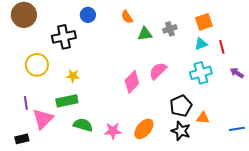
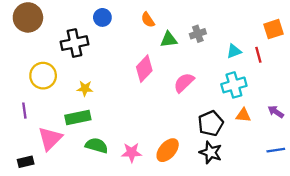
orange square: (204, 22) -> (273, 29), moved
purple arrow: (237, 73) -> (276, 112), moved
pink diamond: (132, 82) -> (144, 69), moved
purple line: (26, 103) -> (24, 111), moved
orange triangle: (203, 118) -> (243, 115), moved

